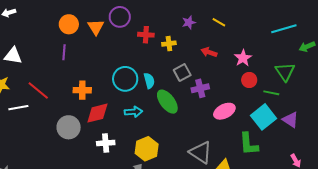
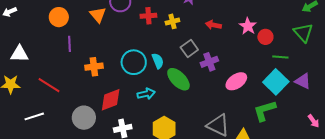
orange circle: (69, 24) -> (59, 17), moved
green triangle: (285, 72) -> (303, 33), moved
red circle: (249, 80) -> (265, 37), moved
orange cross: (82, 90) -> (94, 67), moved
white line: (18, 108) -> (34, 116), moved
green L-shape: (249, 144) -> (265, 111), turned 85

